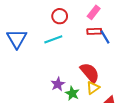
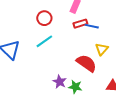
blue line: (105, 37) -> (92, 26), turned -32
yellow triangle: (93, 88) -> (102, 49), moved

